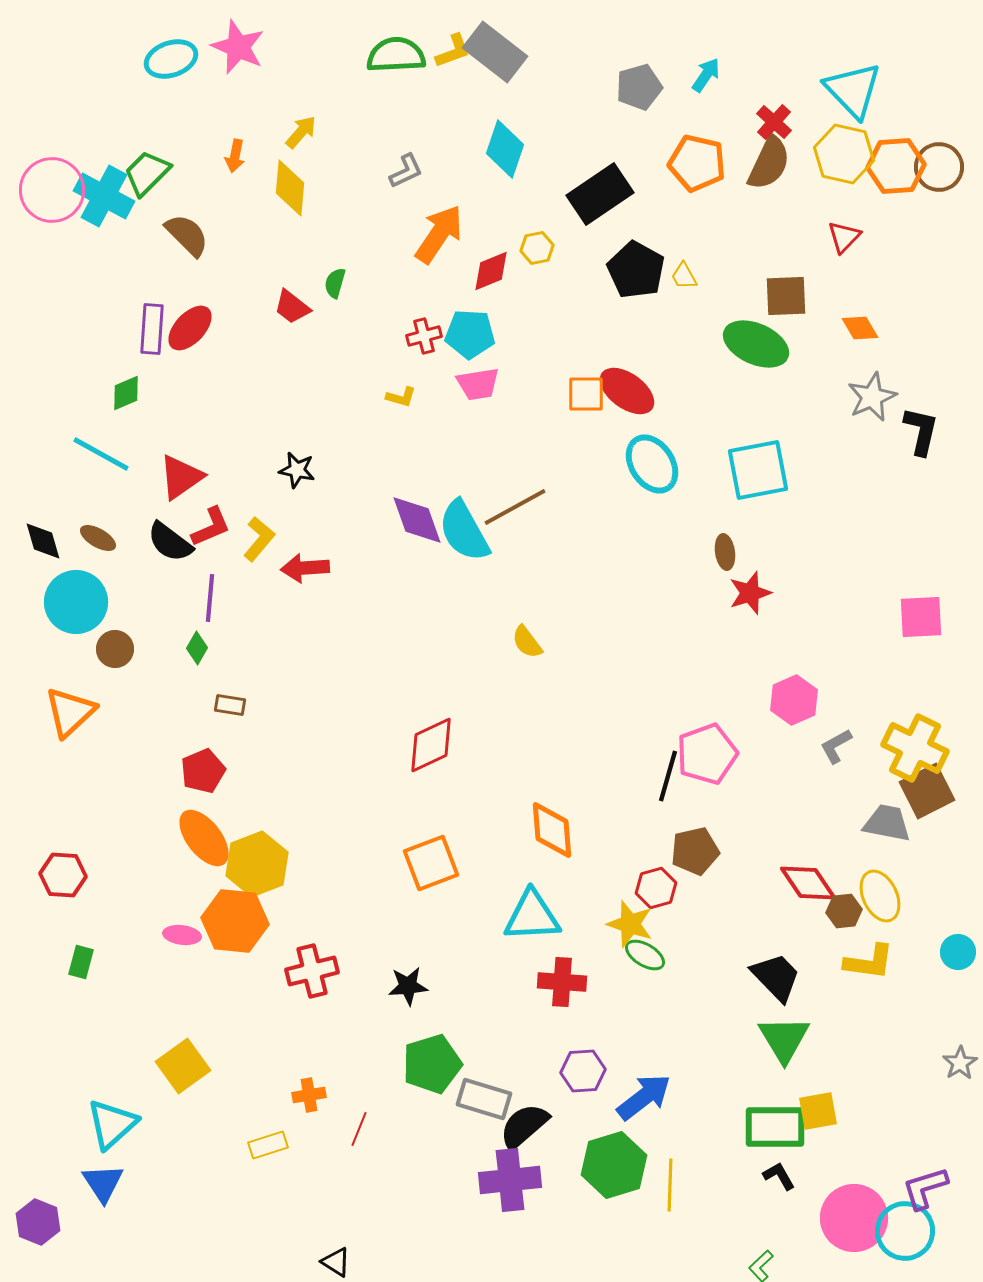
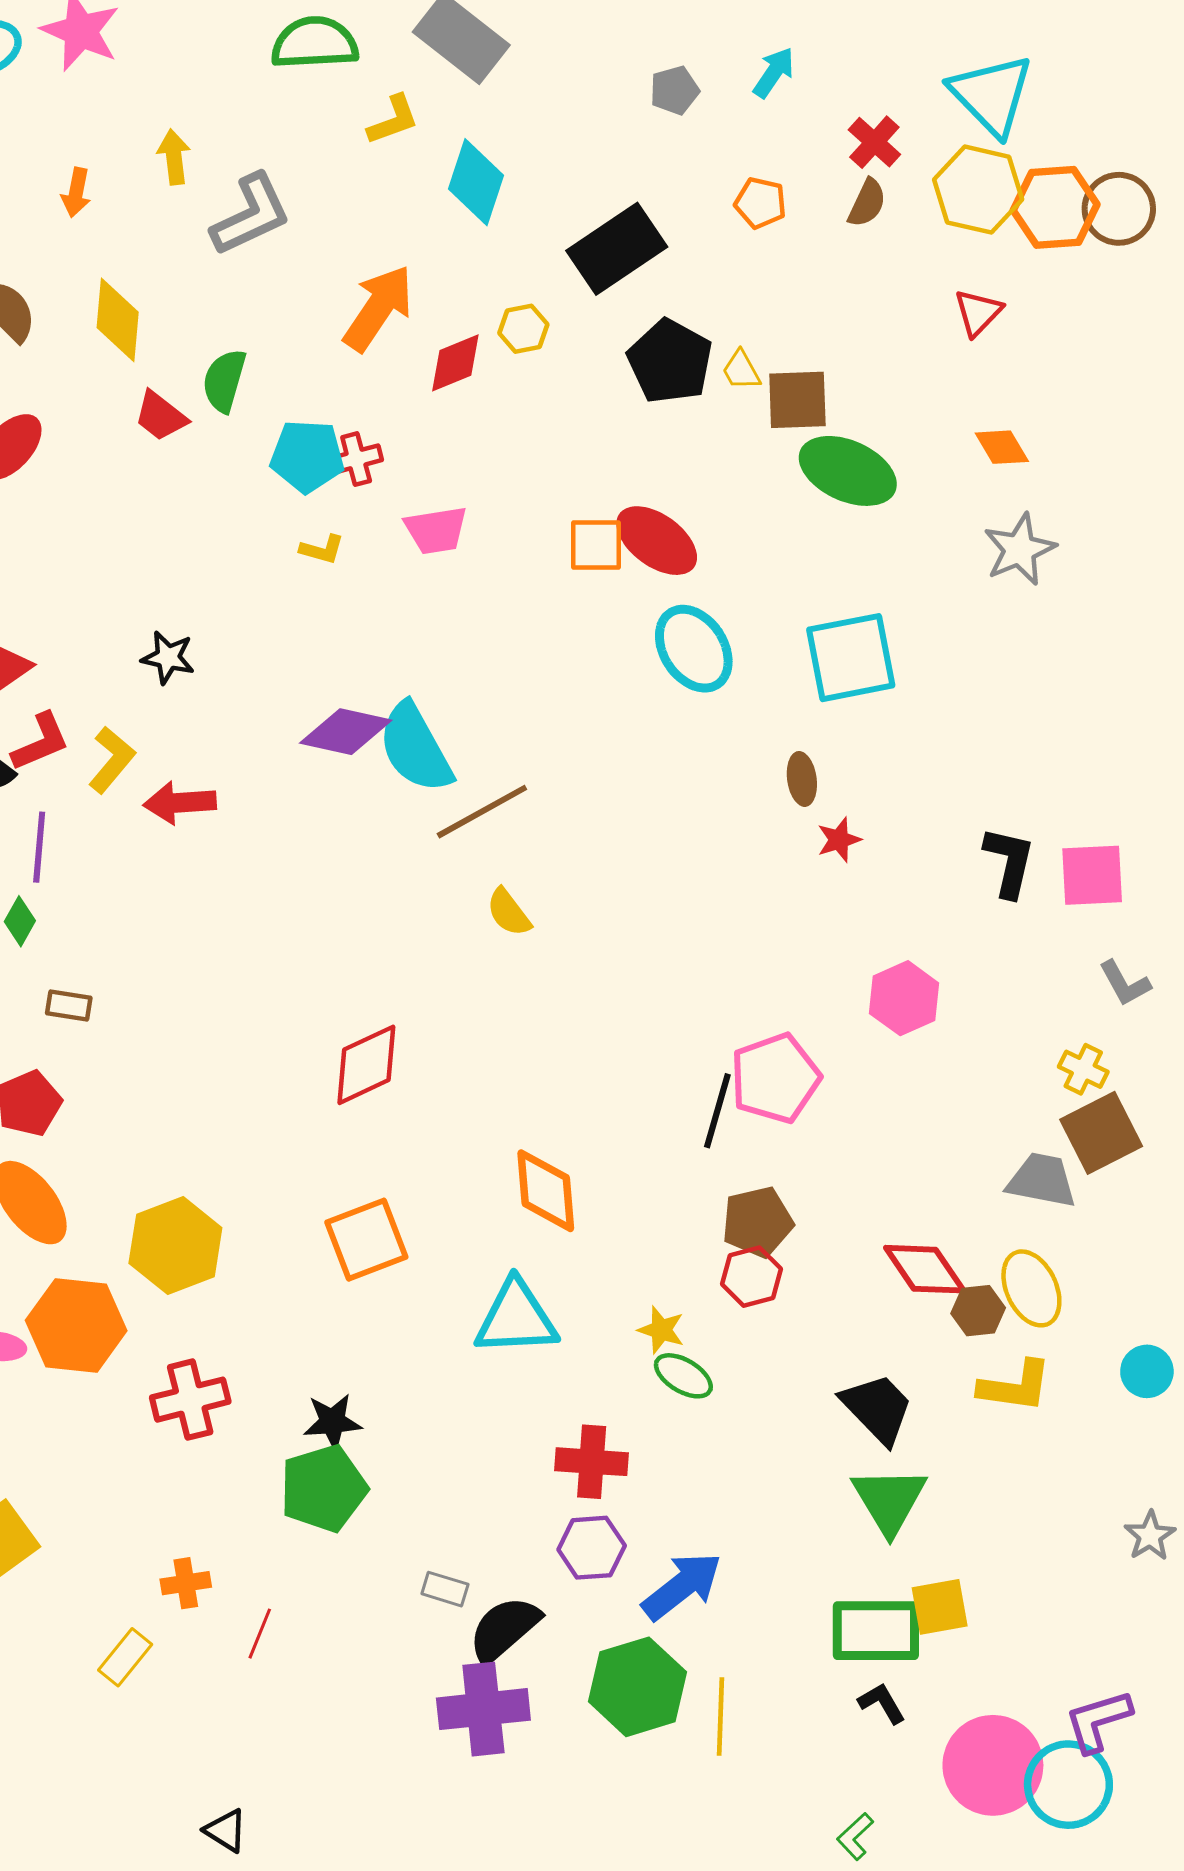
yellow L-shape: (453, 51) -> (393, 120), moved
gray pentagon: (639, 87) -> (675, 90), size x0.7
yellow arrow: (301, 132) -> (174, 157), turned -48
orange pentagon: (697, 163) -> (760, 203), size x0.6
brown semicircle: (769, 163) -> (867, 203), size x0.6
gray L-shape: (406, 171) -> (251, 215), moved, size x1.6
yellow diamond: (290, 188) -> (118, 320), moved
green semicircle: (335, 283) -> (224, 381), size x1.4
brown square: (786, 296) -> (797, 400), moved
cyan pentagon: (470, 334) -> (307, 456), moved
black L-shape: (921, 431) -> (1009, 862), moved
brown line: (515, 507) -> (482, 812), moved
purple diamond: (417, 520) -> (346, 732), turned -58
red star: (750, 593) -> (839, 840), size x0.7
gray L-shape: (836, 746) -> (1125, 983), moved, turned -90
yellow cross: (915, 748) -> (1083, 1069), size x0.5
yellow hexagon: (257, 864) -> (175, 1246), moved
red hexagon: (656, 888) -> (752, 1277), moved
yellow star: (630, 924) -> (661, 1330), size x0.7
red cross: (562, 982) -> (592, 1462), moved
green pentagon: (432, 1064) -> (324, 1488), moved
gray rectangle: (484, 1099) -> (445, 1589), size x0.6
yellow rectangle: (268, 1145) -> (125, 1657), turned -33

